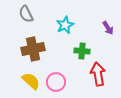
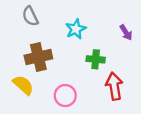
yellow semicircle: (31, 81) -> (23, 85), moved

